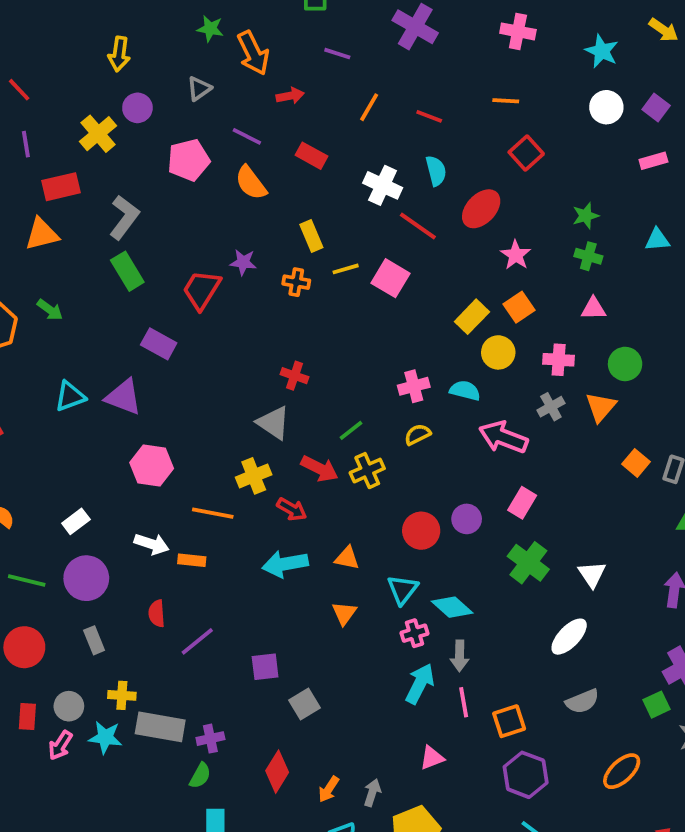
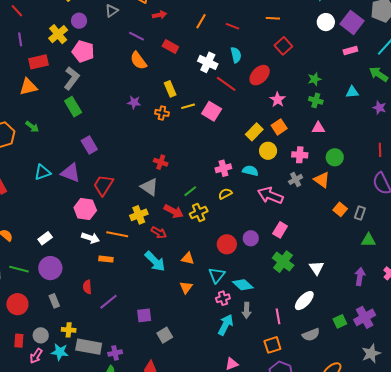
purple square: (656, 107) -> (352, 22), size x1.6
pink pentagon: (189, 160) -> (83, 51), moved, turned 30
red trapezoid: (202, 290) -> (103, 185), moved
purple rectangle: (159, 344) -> (89, 145), turned 30
orange triangle: (601, 407) -> (322, 180), turned -36
white arrow: (152, 544) -> (91, 238), moved
cyan arrow: (285, 564) -> (155, 261), turned -125
pink line: (464, 702) -> (278, 316), moved
green square: (657, 705) -> (340, 321), moved

